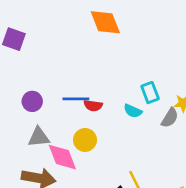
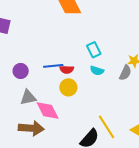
cyan rectangle: (150, 93) -> (94, 50), moved
yellow circle: (85, 140) -> (68, 87), moved

